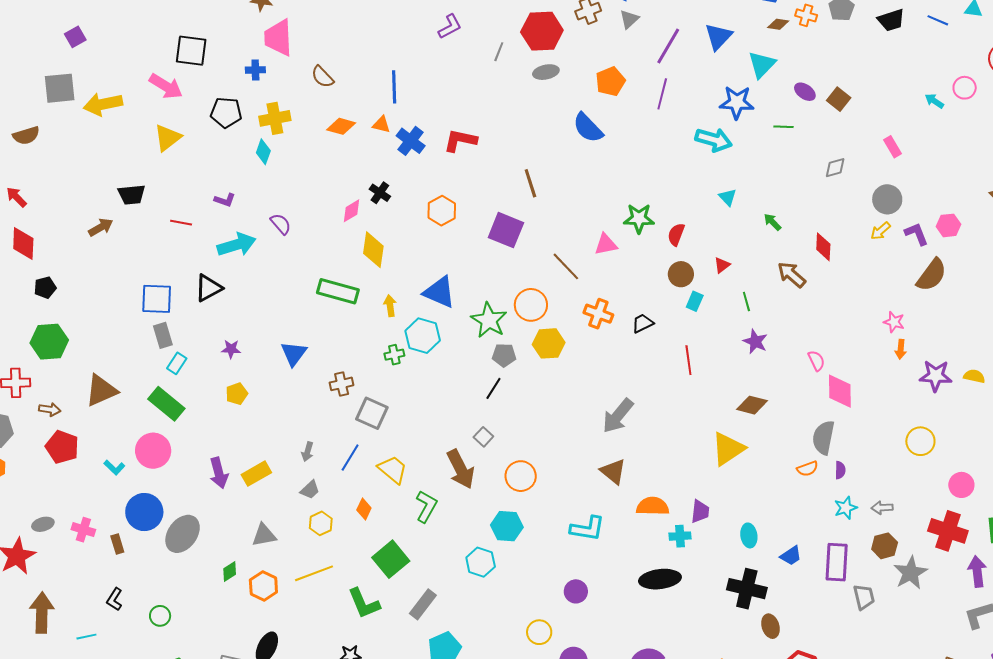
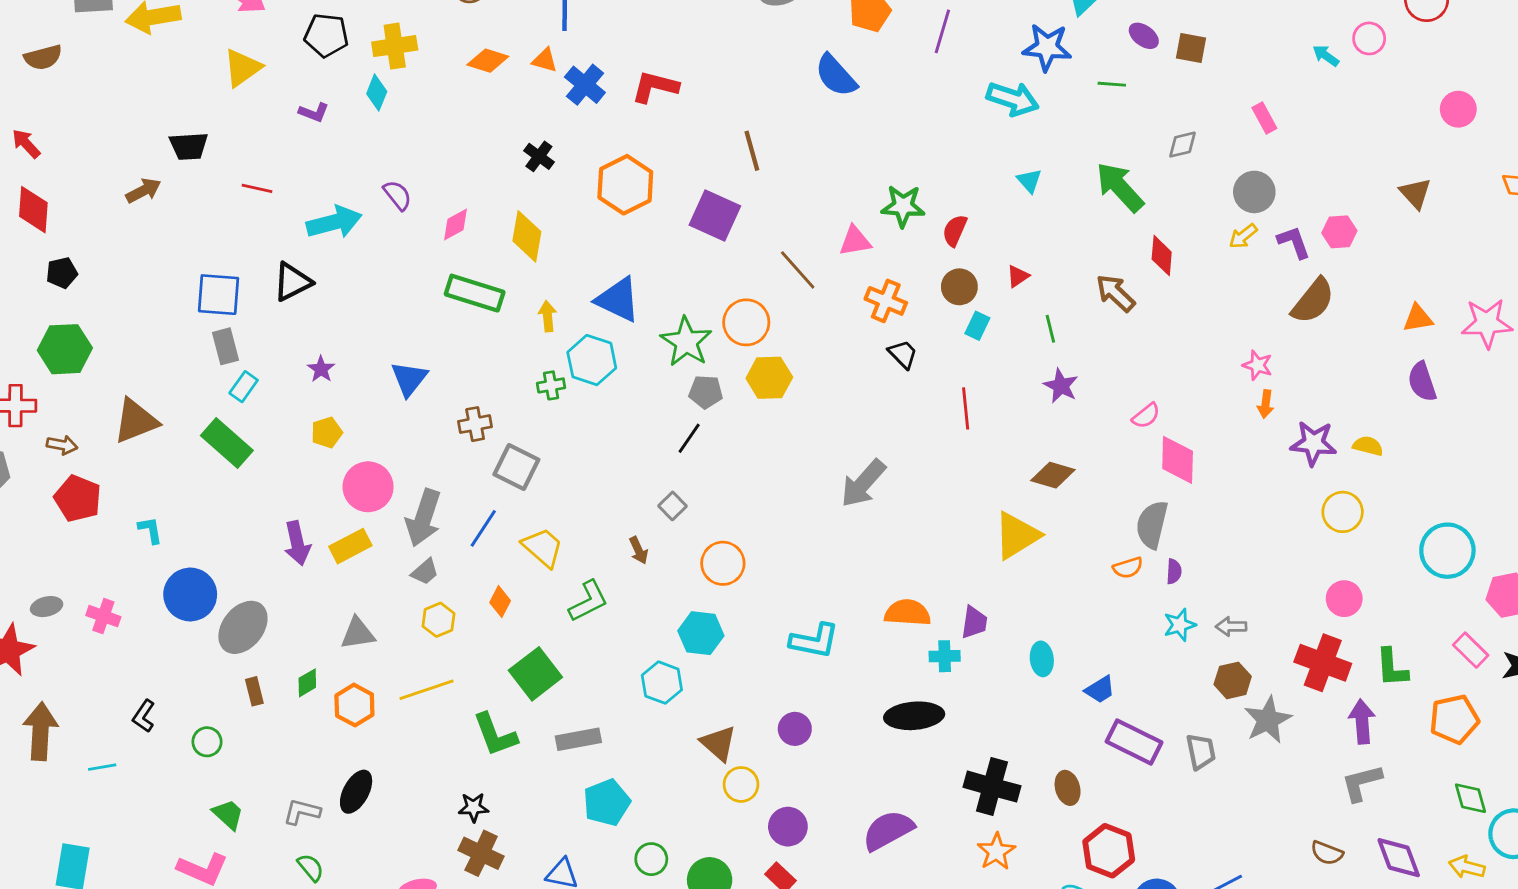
brown square: (839, 99) -> (1191, 48), turned -30
purple L-shape: (225, 200) -> (314, 112), moved
pink diamond: (352, 211) -> (456, 224), moved
orange hexagon: (442, 211) -> (625, 185), size x1.4
green arrow: (772, 222) -> (1120, 187), moved, size x2.0
orange cross: (598, 314) -> (886, 301), moved
black trapezoid: (643, 323) -> (903, 354), turned 70
purple star: (231, 349) -> (321, 369), turned 30
pink semicircle: (816, 361) -> (1146, 416), turned 75
yellow circle: (920, 441) -> (1343, 512), moved
pink circle: (153, 451) -> (368, 487), moved
gray arrow: (307, 452) -> (423, 518), size x2.0
cyan L-shape: (114, 467) -> (150, 530), turned -145
brown arrow: (461, 469) -> (639, 550), size x0.5
brown triangle: (613, 471) -> (718, 743), moved
green L-shape: (426, 506) -> (588, 601), turned 32
brown rectangle: (117, 544) -> (254, 691), moved
purple rectangle: (837, 562) -> (1134, 742), moved, turned -69
black cross: (747, 589) -> (992, 787), moved
gray rectangle: (423, 604) -> (578, 739), turned 40

